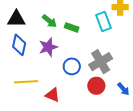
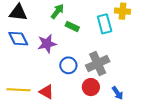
green arrow: (49, 21) -> (57, 11), moved, turned -98
blue diamond: (19, 45) -> (18, 39), turned -45
yellow line: (26, 82) -> (18, 90), moved

